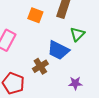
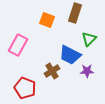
purple star: (75, 83) -> (87, 71), moved

